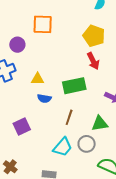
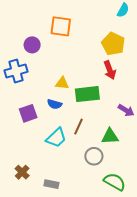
yellow triangle: (38, 79) -> (62, 83), moved
purple square: (22, 127) -> (28, 113), moved
cyan trapezoid: (63, 147) -> (56, 138), moved
brown cross: (10, 167) -> (22, 172), moved

